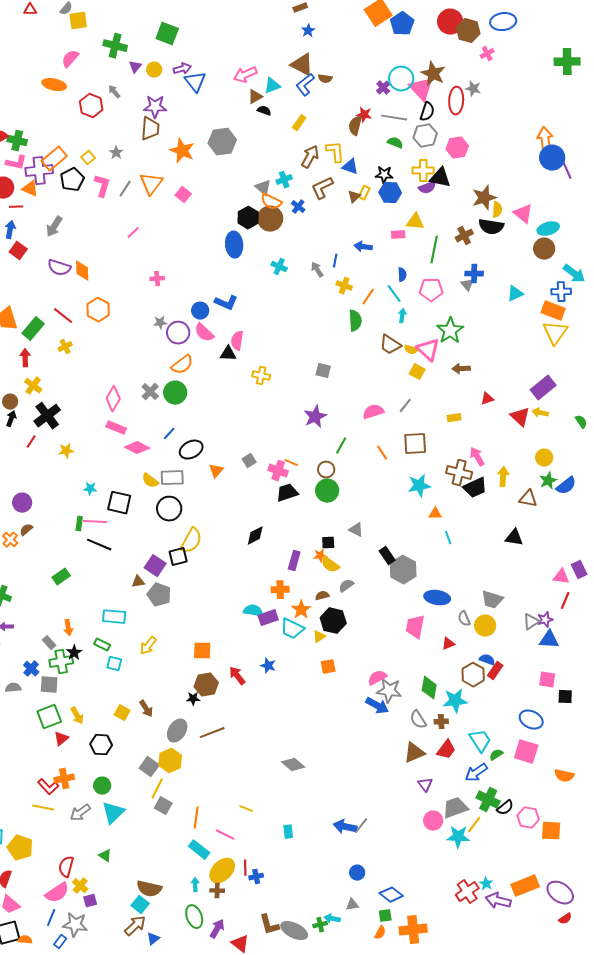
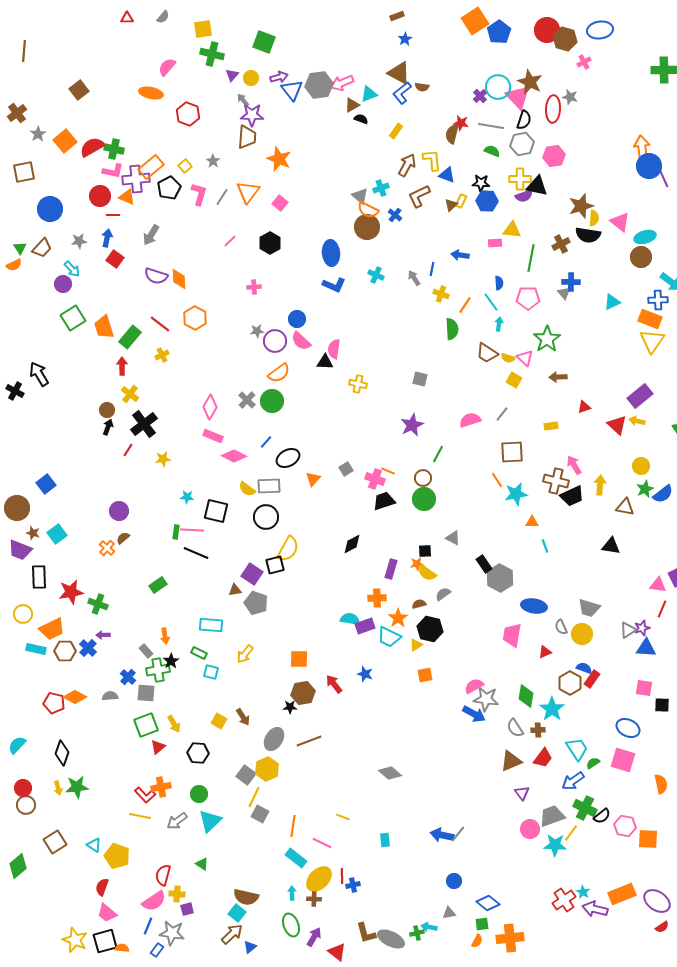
yellow square: (78, 21) -> (203, 29), moved
gray arrow: (114, 92) -> (243, 100), moved
gray hexagon: (222, 142) -> (319, 85), moved
black hexagon: (248, 218) -> (270, 243), moved
blue L-shape: (226, 303) -> (334, 285), moved
pink triangle: (428, 350) -> (525, 358), size x0.7
orange line: (382, 453) -> (497, 480), moved
cyan star: (455, 701) -> (552, 709), turned -30
orange semicircle: (564, 776) -> (661, 784), turned -114
yellow cross: (80, 886) -> (177, 894), turned -35

